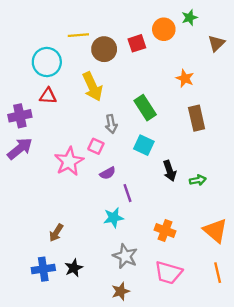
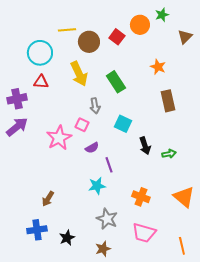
red square: (137, 43) -> (117, 37), turned -35
green rectangle: (145, 108) -> (116, 82), moved
black star: (74, 268) -> (67, 238), moved
orange line: (218, 273) -> (182, 246), moved

